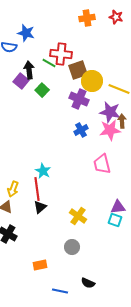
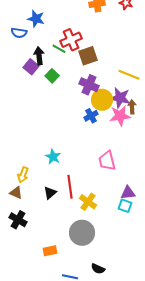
red cross: (61, 54) -> (71, 40), turned -30
yellow circle: (92, 81) -> (102, 100), moved
pink trapezoid: (102, 164) -> (107, 161), moved
red line: (37, 189) -> (70, 187), moved
gray circle: (72, 247) -> (82, 233), size x1.6

